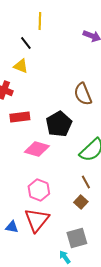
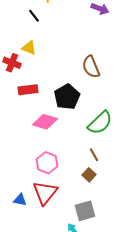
yellow triangle: (21, 66) -> (29, 48), moved

